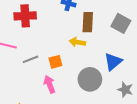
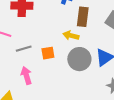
gray circle: (90, 79) -> (79, 59), moved
pink arrow: (50, 84) -> (26, 75), moved

